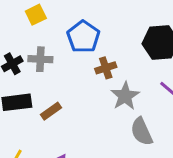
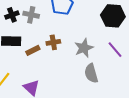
brown cross: (106, 68) -> (53, 42), moved

